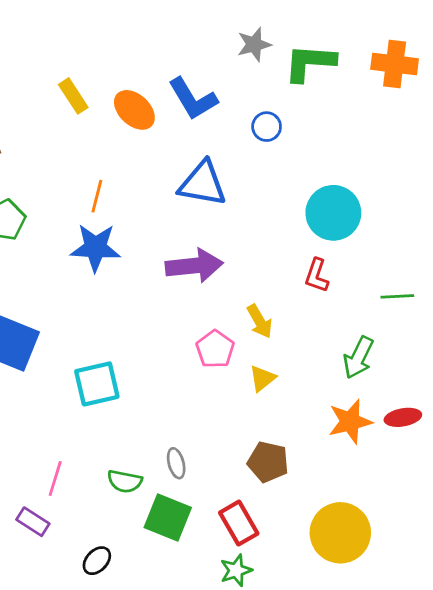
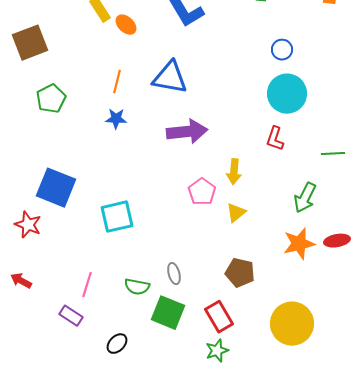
orange ellipse: (134, 110) -> (126, 25), moved, size x0.7
blue circle: (267, 127) -> (282, 50), moved
blue triangle: (203, 184) -> (170, 78), moved
blue star: (95, 248) -> (116, 119), size x0.6
yellow arrow: (260, 321) -> (234, 172), turned 35

